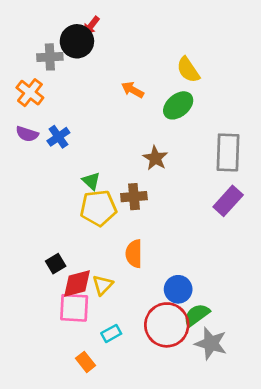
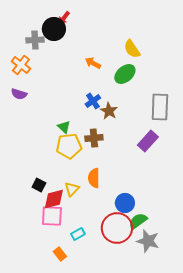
blue cross: (58, 137) -> (93, 101), moved
purple rectangle: (228, 201) -> (148, 141), moved
black square: (56, 264) -> (39, 185), turned -32
yellow triangle: (103, 285) -> (72, 189), moved

